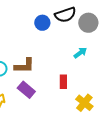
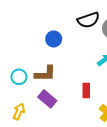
blue circle: (42, 23) -> (54, 39), moved

